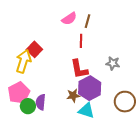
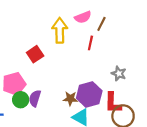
red square: (34, 49) -> (35, 54), moved
yellow arrow: (23, 61) -> (60, 30), moved, turned -30
red L-shape: (79, 69) -> (113, 103), moved

